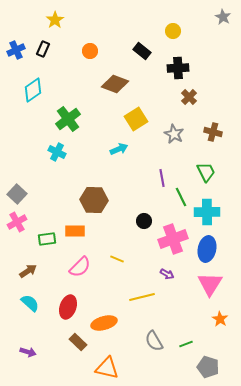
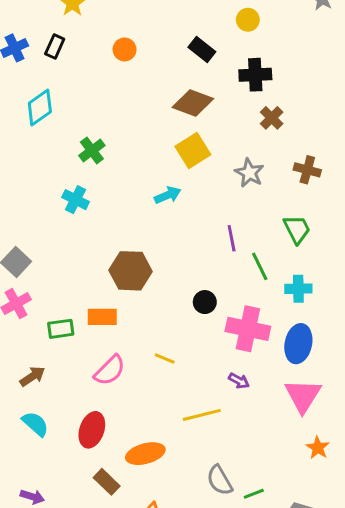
brown diamond: (115, 84) -> (193, 103), moved
green cross: (68, 119) -> (92, 150), size x0.7
cyan cross: (207, 212) -> (298, 289), size x0.7
pink cross: (173, 239) -> (248, 329), turned 32
green line: (186, 344) -> (254, 494), moved

